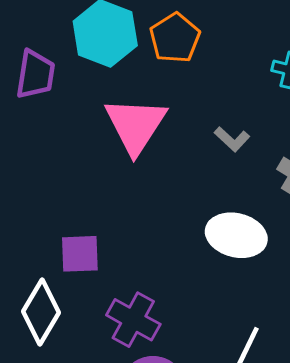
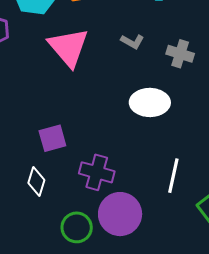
white diamond: (41, 312) -> (36, 182), size x0.7

